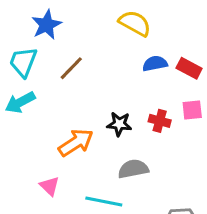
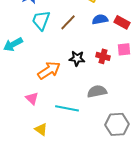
cyan trapezoid: (23, 62) -> (41, 20), moved
brown line: (71, 68) -> (68, 22), moved
gray semicircle: (133, 169) -> (97, 91), moved

